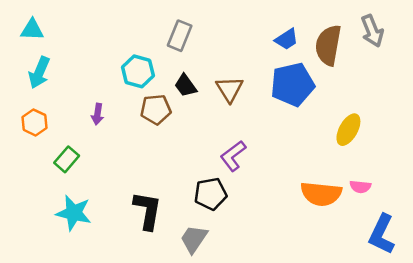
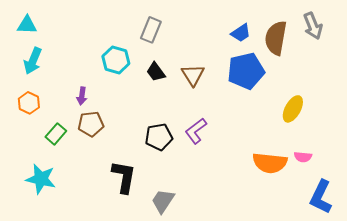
brown pentagon: (156, 109) -> (91, 124), moved
black pentagon: (210, 194) -> (159, 137), moved
cyan star: (74, 213) -> (41, 179), moved

